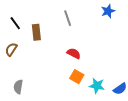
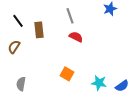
red semicircle: (74, 53) -> (76, 37), moved
orange square: (77, 77) -> (67, 74), moved

